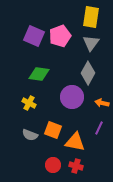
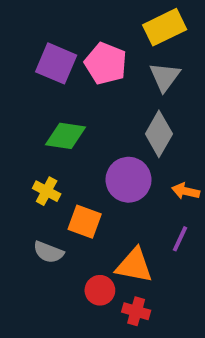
yellow rectangle: (91, 17) -> (165, 27), turned 55
pink pentagon: (60, 36) -> (106, 63), turned -30
orange square: (53, 130) -> (85, 222), moved
red circle: (53, 165) -> (100, 290), moved

